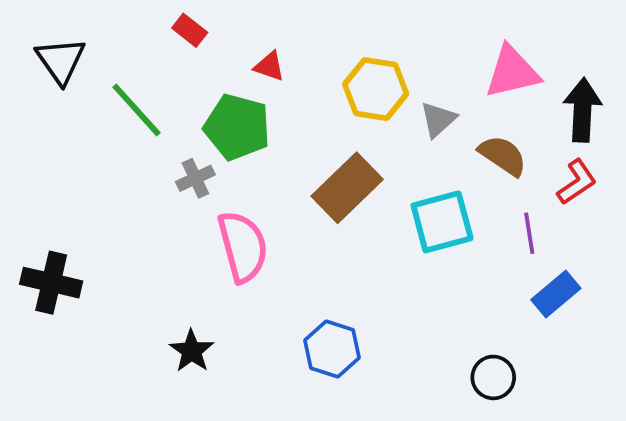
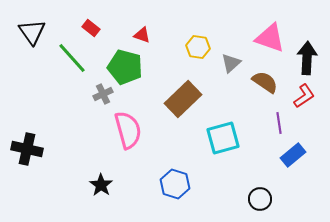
red rectangle: (190, 30) -> (91, 28), moved
pink triangle: (512, 72) -> (270, 38), turned 32
yellow hexagon: (376, 89) -> (198, 47), size x0.7
cyan square: (442, 222) -> (223, 138), moved

